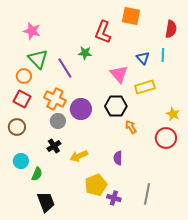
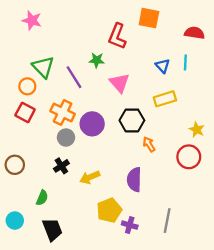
red semicircle: (171, 29) -> (194, 33), turned -90
pink star: (32, 31) -> (32, 20), moved
pink triangle: (119, 74) -> (119, 83), moved
brown circle: (17, 127) -> (15, 165), moved
purple semicircle: (118, 158) -> (134, 180), size x1.5
cyan circle: (21, 161) -> (15, 221), moved

